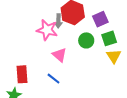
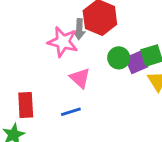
purple square: (100, 19) -> (136, 62), moved
blue line: (53, 79) -> (71, 112), turned -56

